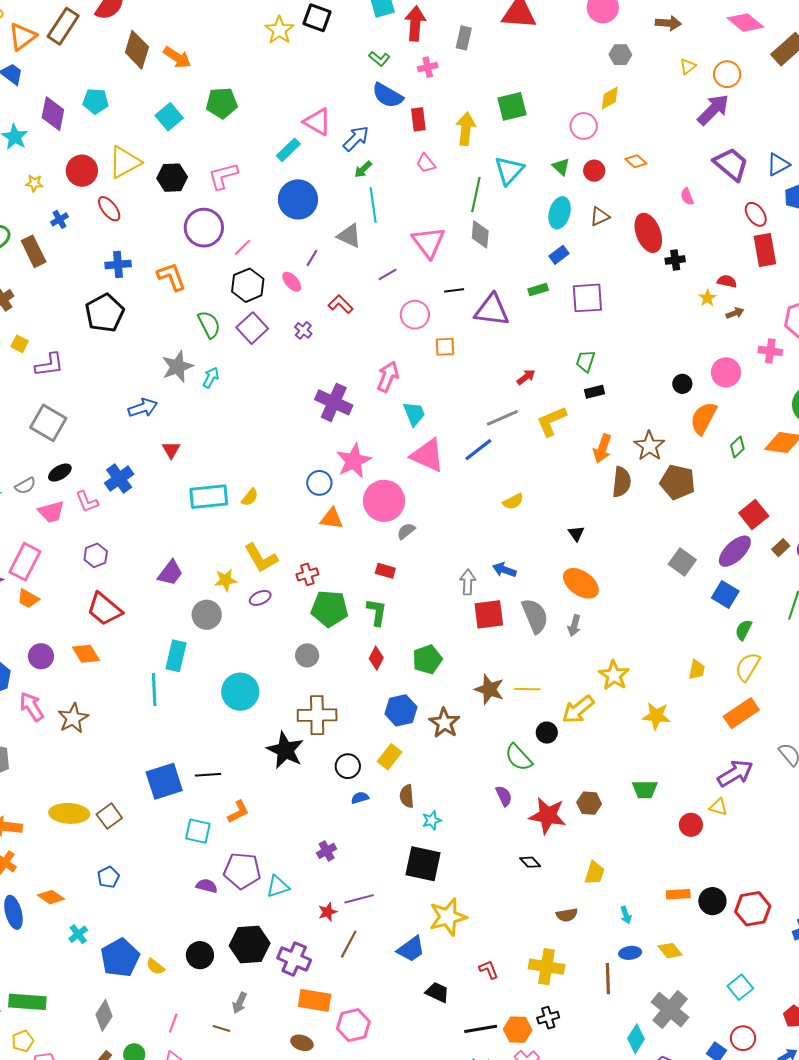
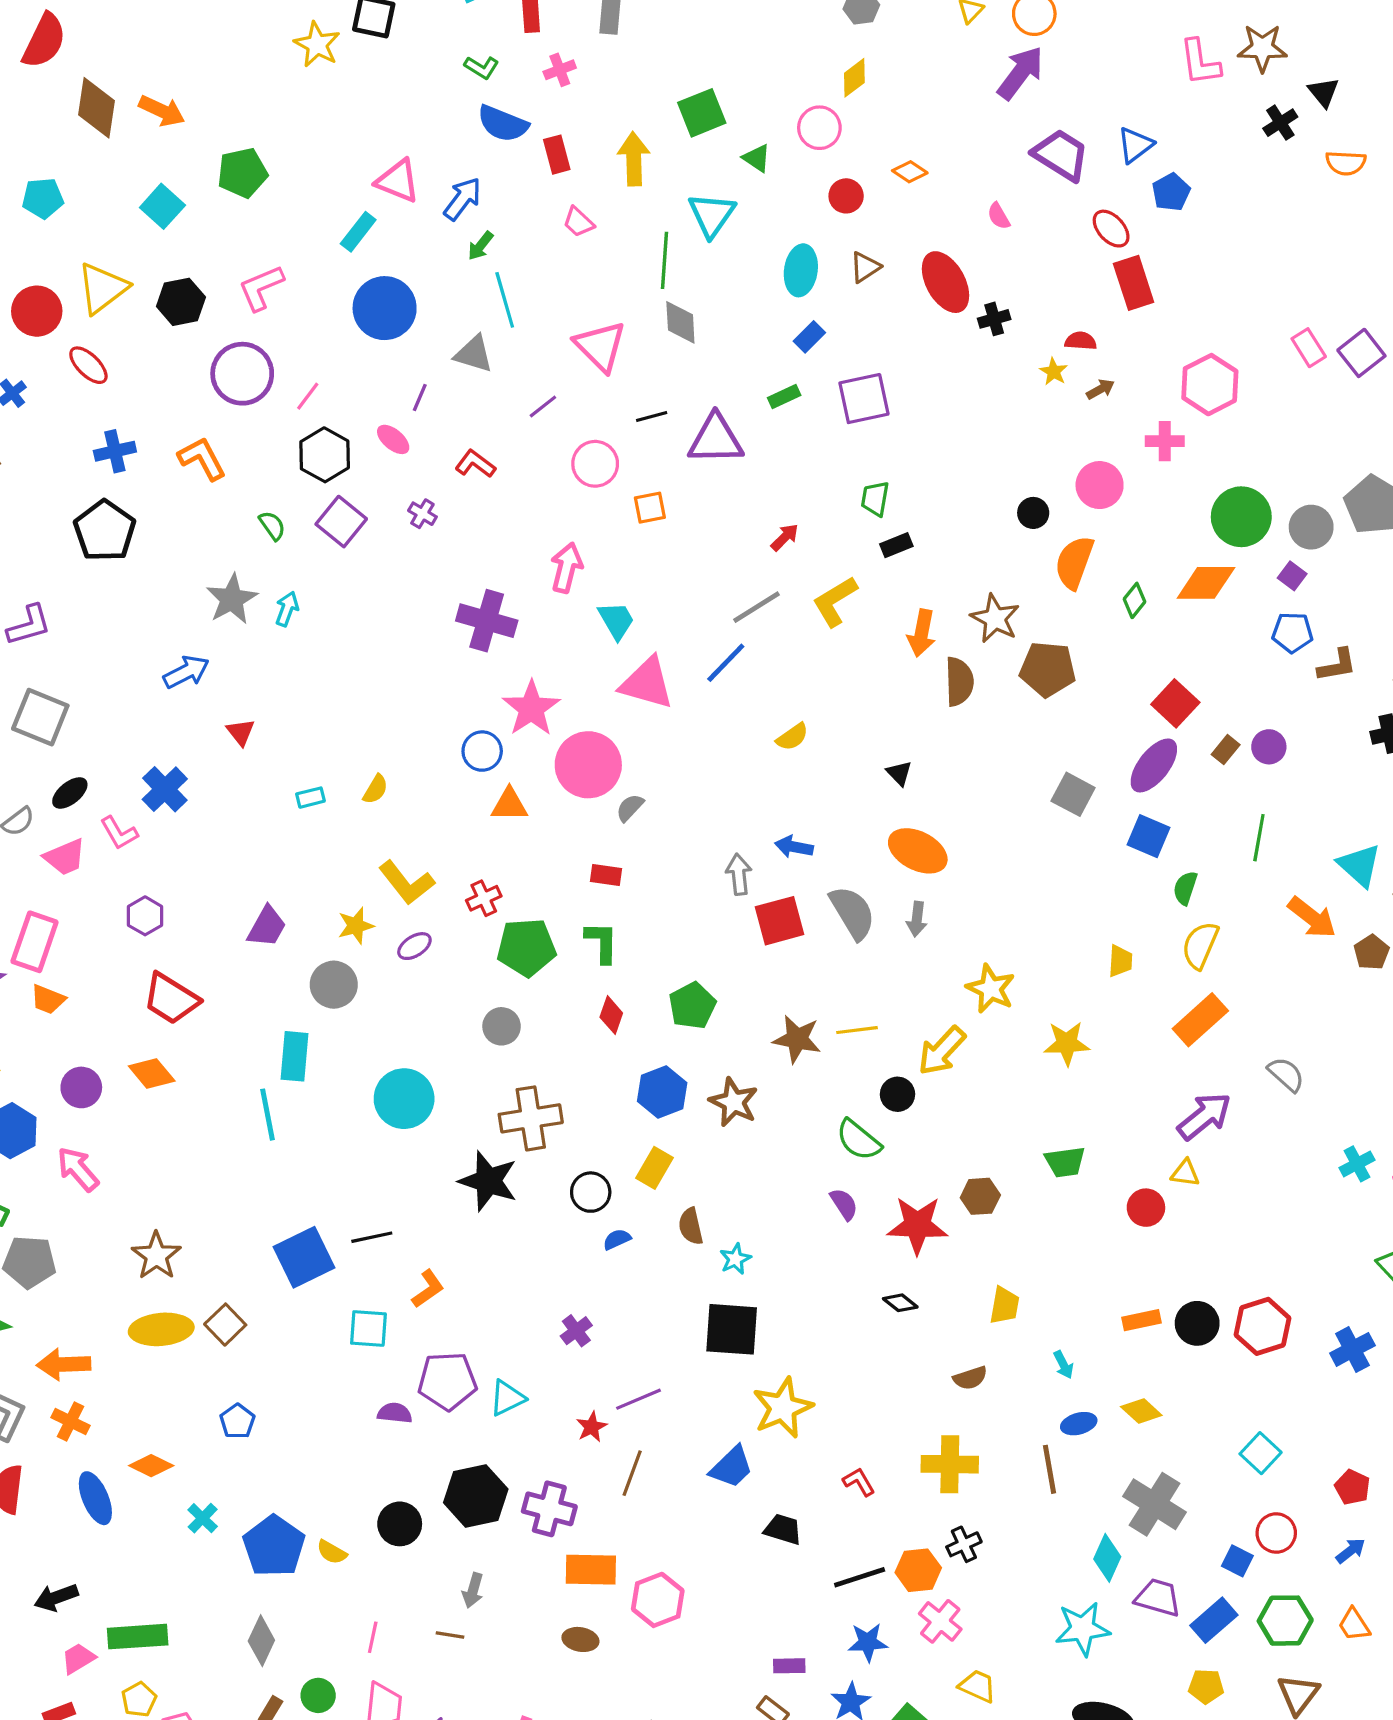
green triangle: (561, 167) -> (757, 158), moved
green semicircle: (209, 324) -> (272, 526), size x0.7
cyan rectangle: (209, 497) -> (310, 798), size x0.5
brown star: (73, 718) -> (156, 1256), moved

